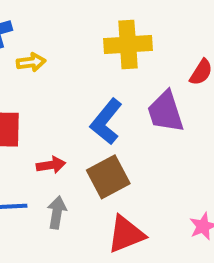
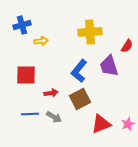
gray arrow: (57, 212) -> (54, 117), turned 112
red triangle: (126, 234) -> (101, 124), moved

